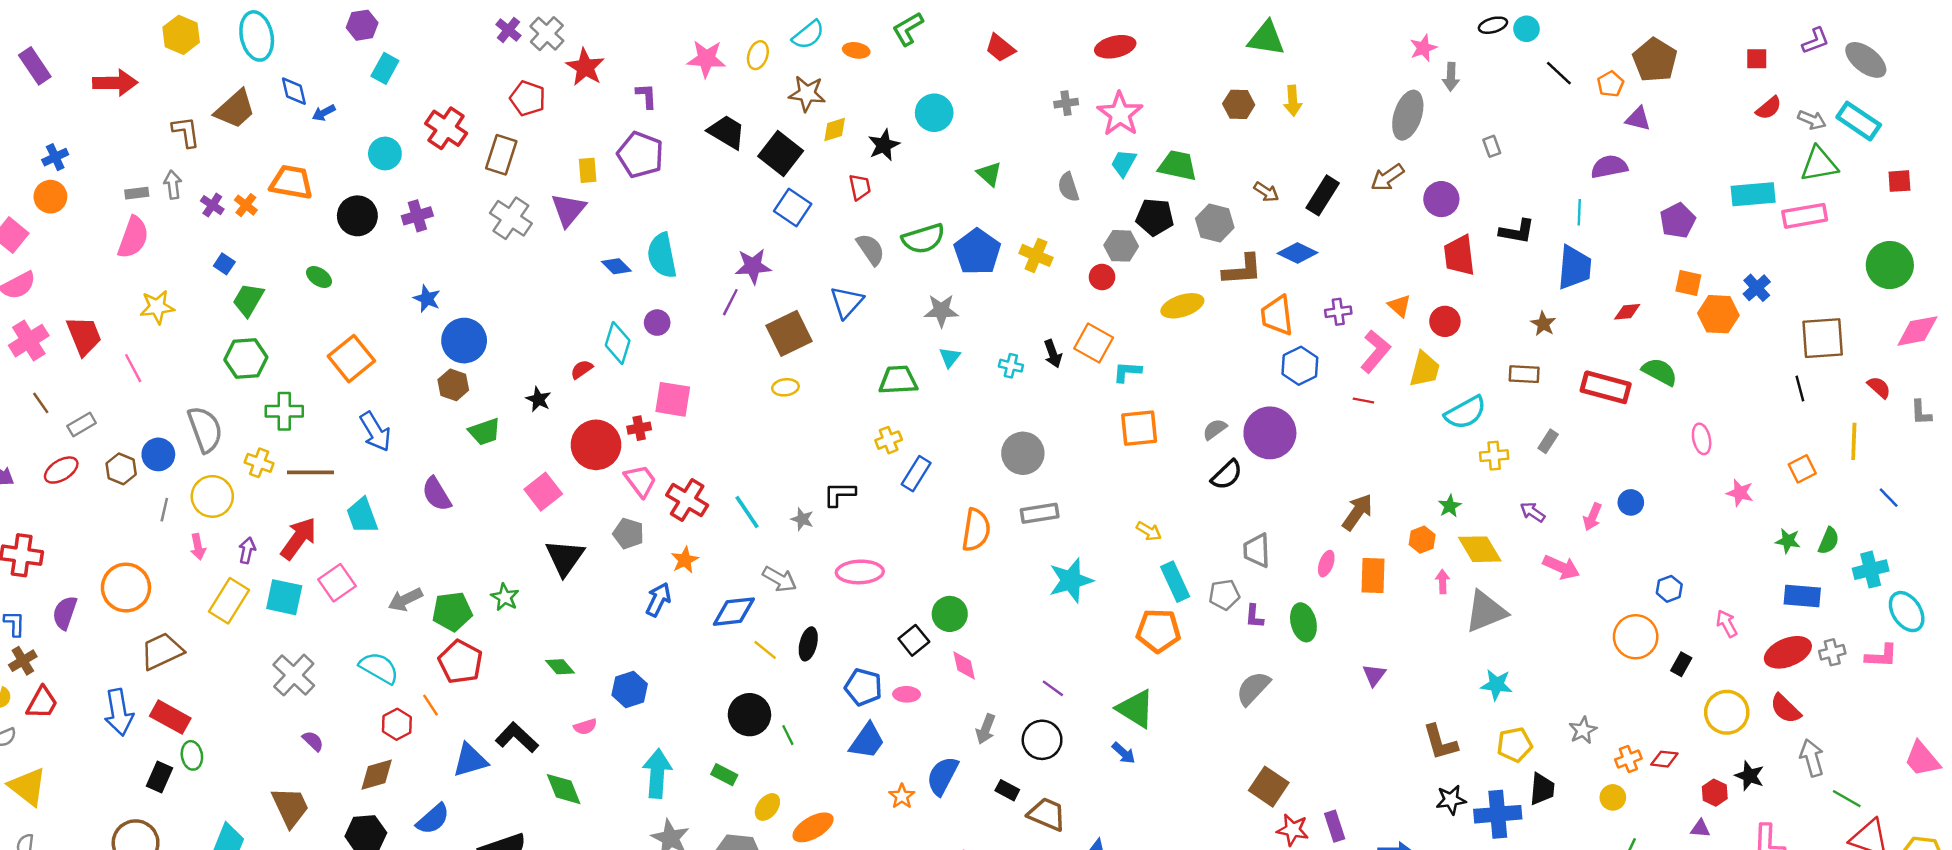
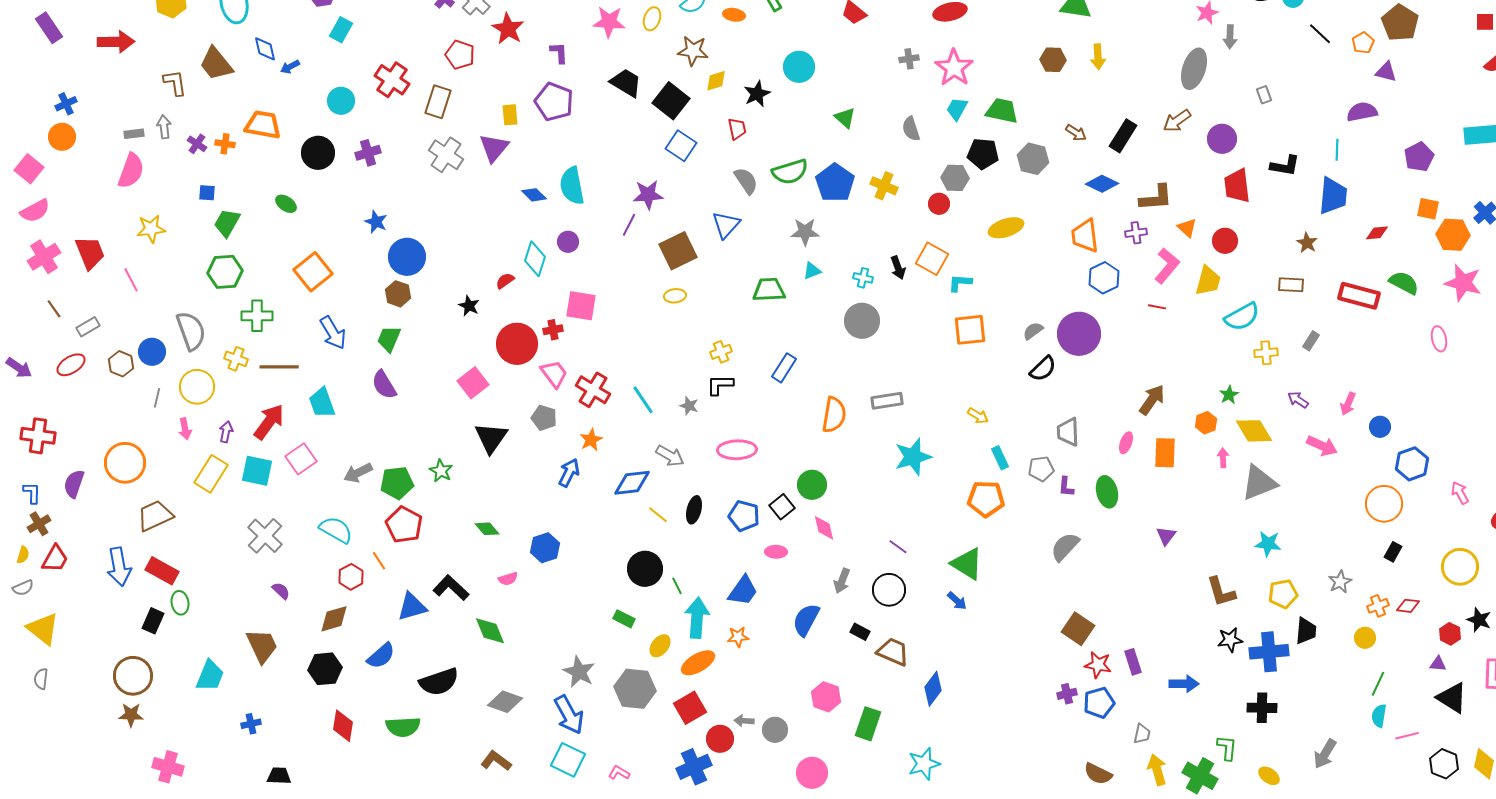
brown trapezoid: (235, 109) -> (216, 64), turned 93
orange cross: (246, 205) -> (225, 144), turned -30
blue square: (224, 264) -> (207, 193), turned -30
brown L-shape: (1242, 270) -> (1156, 198), moved
cyan triangle: (950, 357) -> (812, 271), turned 30
green trapezoid: (484, 432) -> (389, 339), moved, turned 132
yellow cross: (889, 440) -> (721, 352), moved
gray circle: (1023, 453) -> (862, 321), moved
pink star: (1740, 493) -> (1463, 283), moved, size x1.6
blue circle: (1631, 502) -> (1380, 427), moved
cyan rectangle: (1175, 582) -> (1000, 458), size x0.7
blue hexagon: (1669, 589) -> (1412, 464), size x1.5
black rectangle: (1681, 664) -> (1393, 552), moved
blue pentagon: (863, 687) -> (744, 516), moved
cyan arrow: (657, 773) -> (697, 618), moved
orange star: (902, 796) -> (738, 637), moved, turned 30

